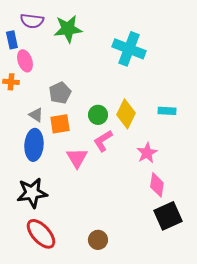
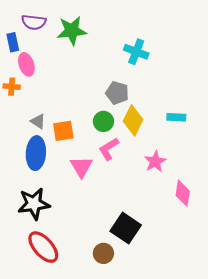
cyan cross: (129, 49) -> (136, 52), size x0.7
gray pentagon: (60, 93) -> (117, 93), moved, turned -30
pink diamond: (157, 185) -> (183, 193), moved
black square: (168, 216) -> (126, 228), moved, turned -32

